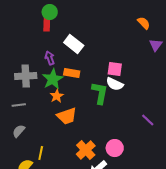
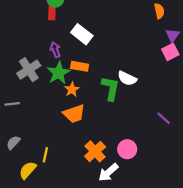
orange semicircle: (144, 23) -> (159, 11), turned 32
pink square: (115, 69) -> (170, 52), moved, turned -35
gray cross: (26, 76) -> (29, 70), turned -30
orange star: (57, 96) -> (72, 89), moved
gray line: (19, 105) -> (12, 104), moved
gray semicircle: (19, 131) -> (13, 143), moved

